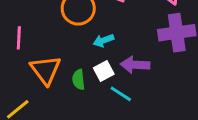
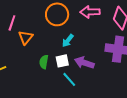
cyan arrow: (103, 41) -> (68, 41), turned -48
orange triangle: (46, 70) -> (26, 37), moved, size x0.7

